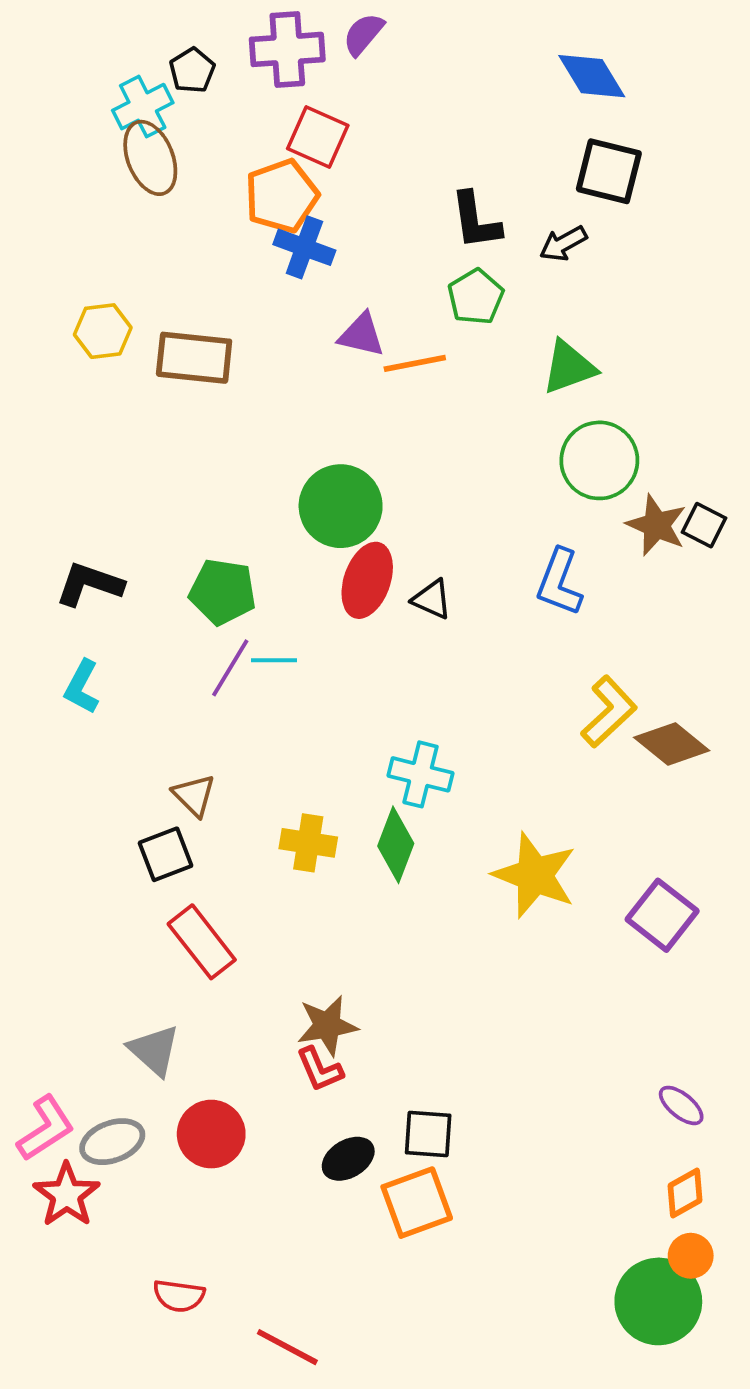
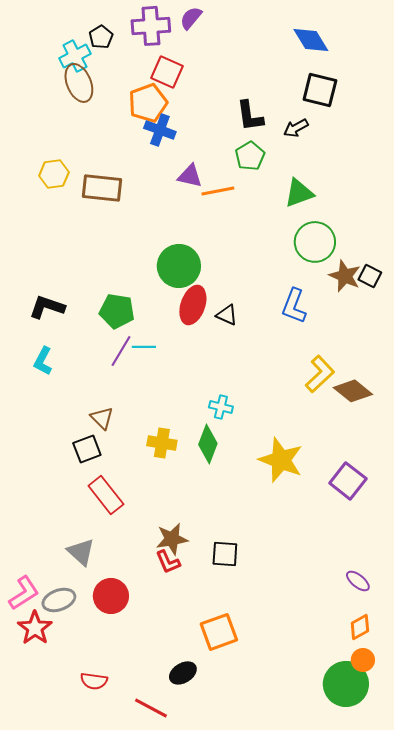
cyan cross: (420, 774) -> (221, 407), size x0.7
black square: (428, 1134) -> (225, 554), moved
black ellipse: (348, 1159) -> (183, 673), moved

